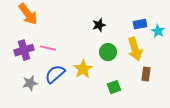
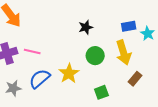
brown rectangle: (146, 74) -> (135, 79), turned 32

